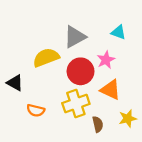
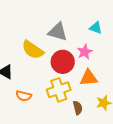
gray triangle: (75, 37) -> (58, 32), turned 45
yellow semicircle: (46, 58) -> (33, 50), turned -125
orange triangle: (110, 90) -> (89, 78), turned -30

